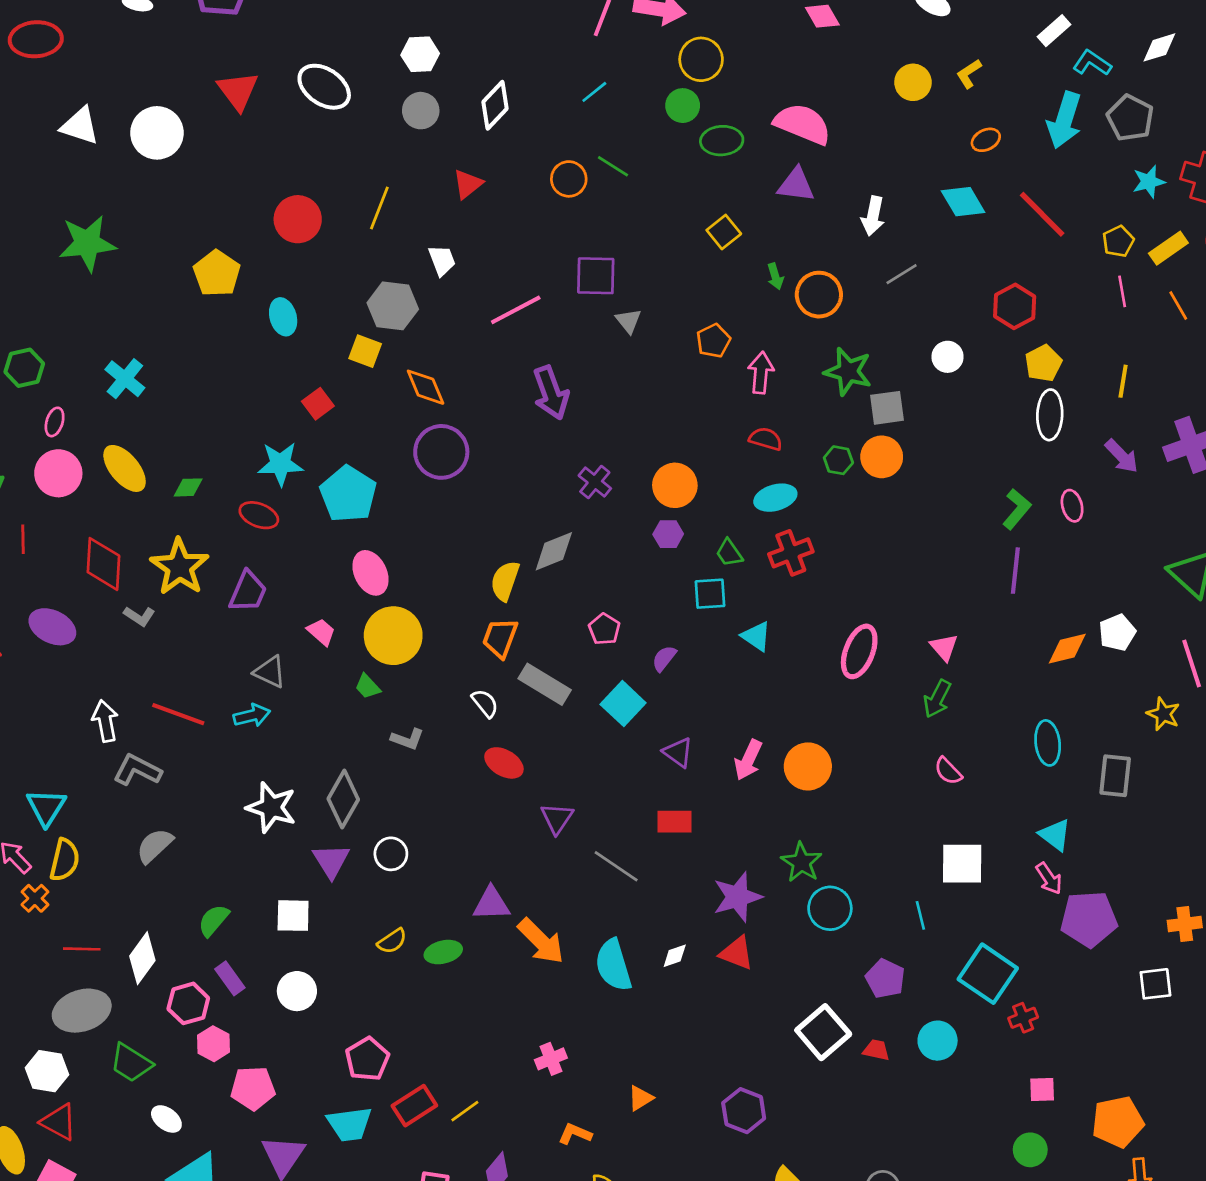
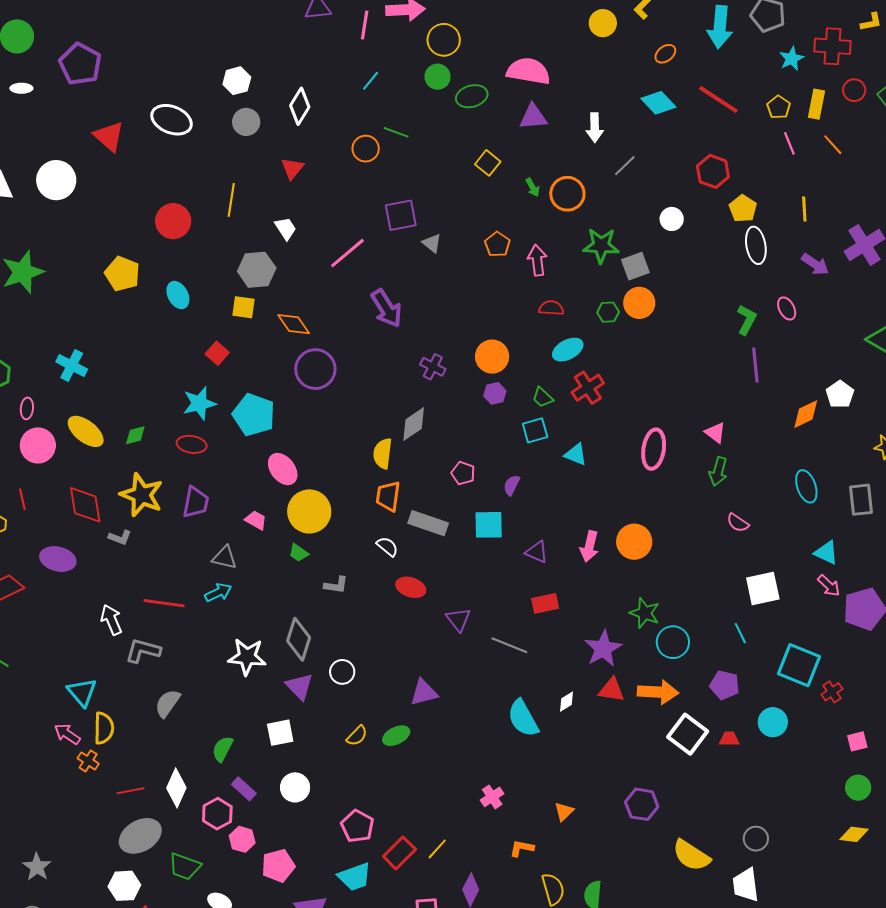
yellow rectangle: (1168, 248) -> (816, 104), turned -32
cyan square: (623, 704) -> (489, 525), turned -32
orange arrow: (541, 941) -> (658, 692), moved, turned -30

